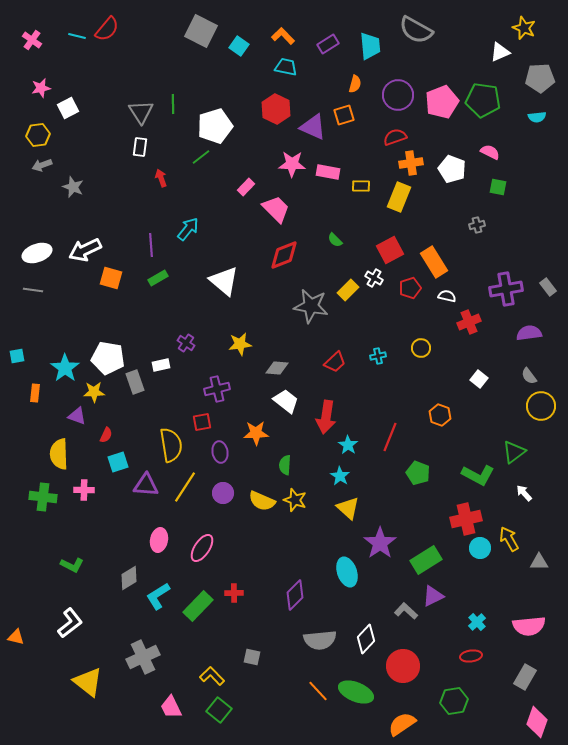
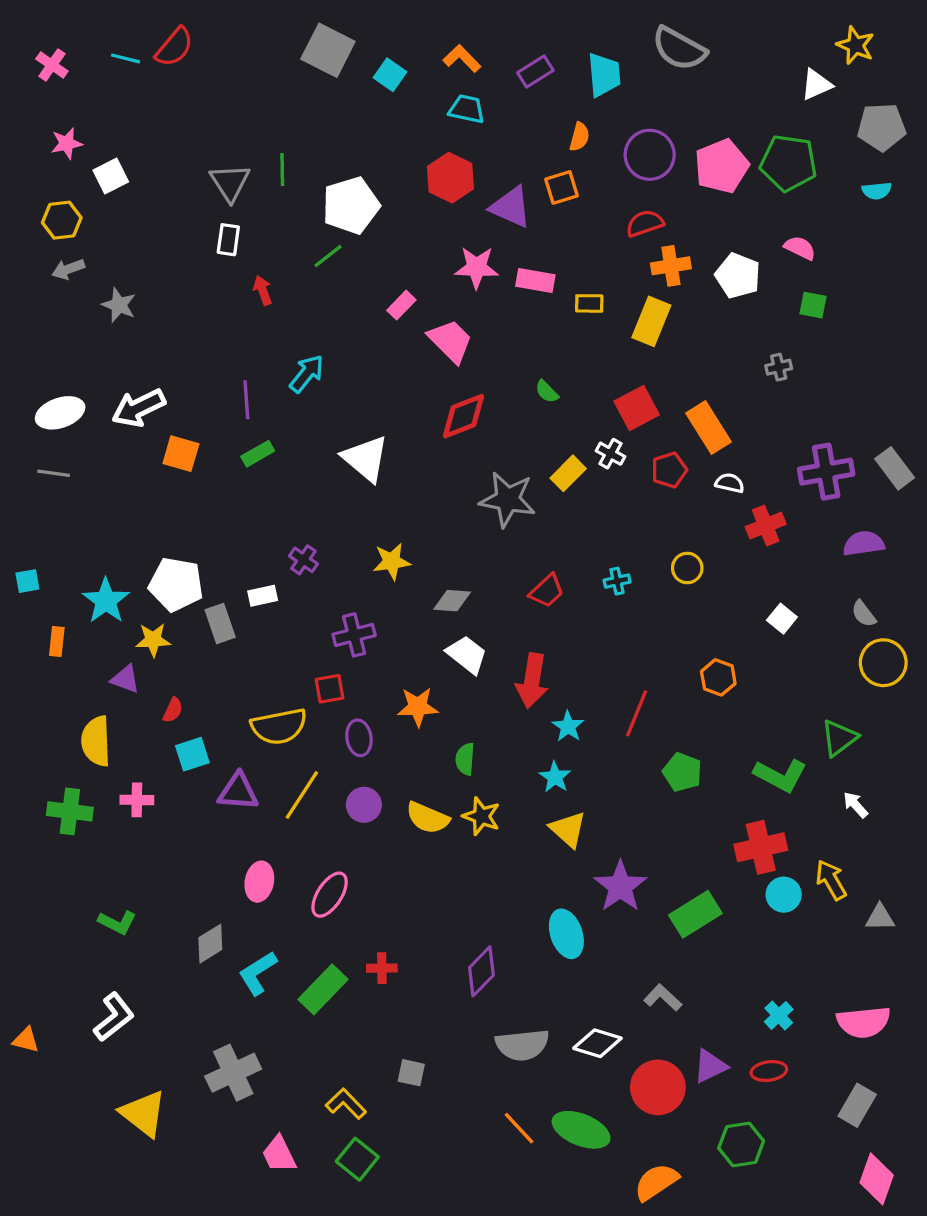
gray rectangle: (548, 287) -> (895, 468), size x1.4
yellow semicircle: (171, 445) -> (279, 726), turned 88
purple triangle: (433, 596) -> (710, 1066), moved
white diamond: (366, 639) -> (597, 1043), turned 64

